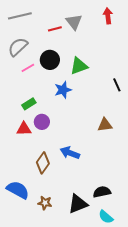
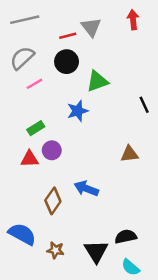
black circle: (50, 60) -> (67, 62), moved
black triangle: (78, 204) -> (96, 251), turned -40

